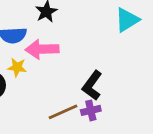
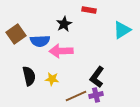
yellow star: (17, 67) -> (52, 79), moved

